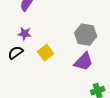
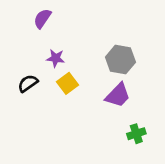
purple star: (25, 34) -> (56, 58), moved

